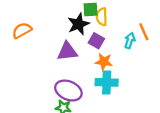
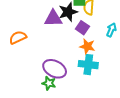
orange semicircle: (22, 30) -> (18, 37), moved
purple triangle: (67, 51) -> (53, 18), moved

